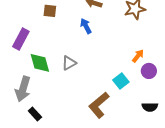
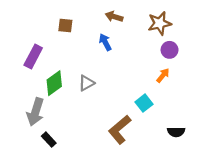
green diamond: (40, 63) -> (54, 83), turned 70
purple circle: (149, 71) -> (170, 50), moved

